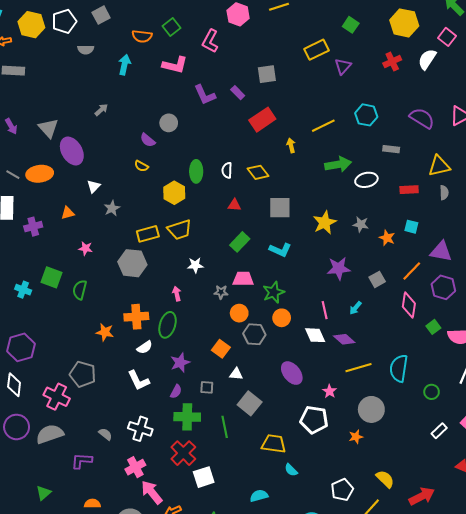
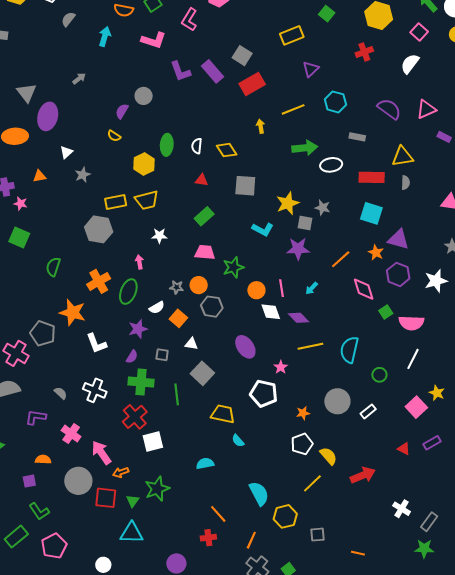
gray semicircle: (86, 50) -> (68, 19), turned 126
white semicircle: (427, 59) -> (410, 64), moved
purple triangle: (343, 66) -> (311, 69), moved
gray square: (267, 74) -> (242, 56), turned 36
purple rectangle: (238, 93) -> (212, 71), size x1.6
red rectangle: (262, 120) -> (252, 84), moved
purple semicircle: (148, 140) -> (122, 111), turned 77
purple ellipse: (72, 151) -> (48, 116), turned 40
red rectangle: (409, 190) -> (372, 177), size x1.4
cyan square: (411, 227) -> (371, 213), size x1.6
orange star: (387, 238) -> (376, 253), moved
pink star: (86, 248) -> (20, 204), moved
cyan L-shape: (280, 250) -> (263, 229), moved
orange line: (412, 271) -> (341, 259), moved
gray square: (377, 279) -> (305, 223), moved, turned 35
green semicircle: (80, 290) -> (53, 267), moved
gray star: (221, 292) -> (177, 287), moved
pink diamond: (409, 305) -> (364, 289), turned -30
orange cross: (136, 317) -> (99, 281), turned -30
orange circle: (282, 318) -> (256, 290), moved
orange star: (105, 332) -> (73, 312), moved, size x1.5
white semicircle: (145, 347) -> (157, 308), moved
gray circle: (371, 409) -> (337, 401), moved
white rectangle: (439, 431) -> (368, 411), moved
pink cross: (135, 467) -> (71, 434), moved, turned -30
white pentagon: (342, 490) -> (302, 444), moved

